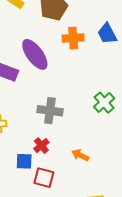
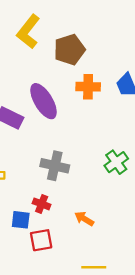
red cross: (41, 146) -> (42, 204), turned -35
red square: (44, 178) -> (41, 240), turned -30

